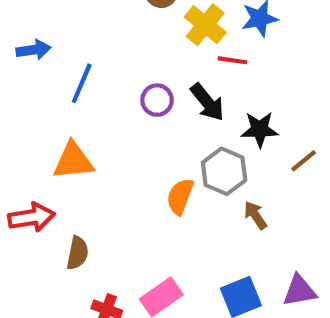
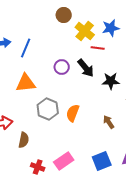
blue line: (82, 83) -> (26, 48), moved
orange triangle: (73, 161) -> (26, 83), moved
gray hexagon: (224, 171) -> (48, 109), moved

